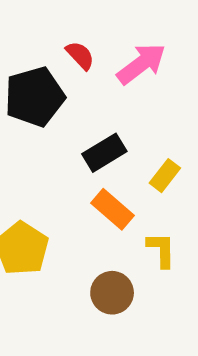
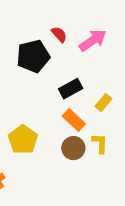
brown circle: (112, 293) -> (73, 148), moved

